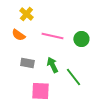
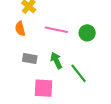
orange semicircle: (18, 35) -> (20, 29), turned 40

